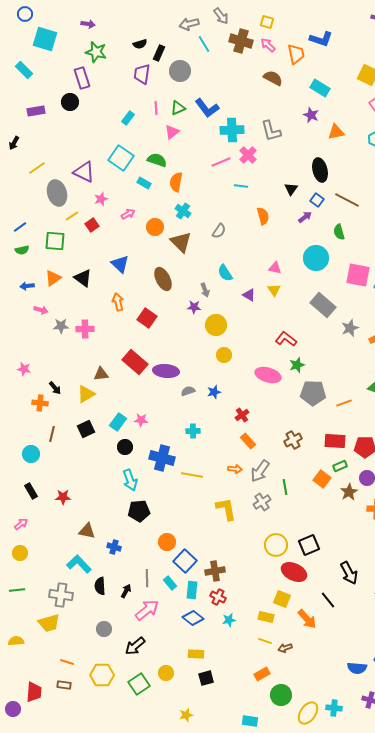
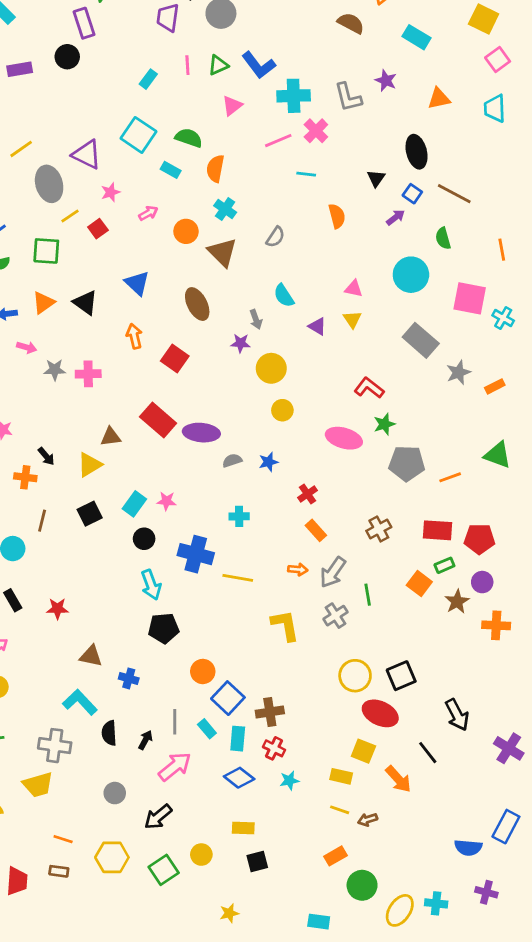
purple star: (311, 115) -> (386, 80), moved
pink triangle: (172, 132) -> (232, 106), moved

